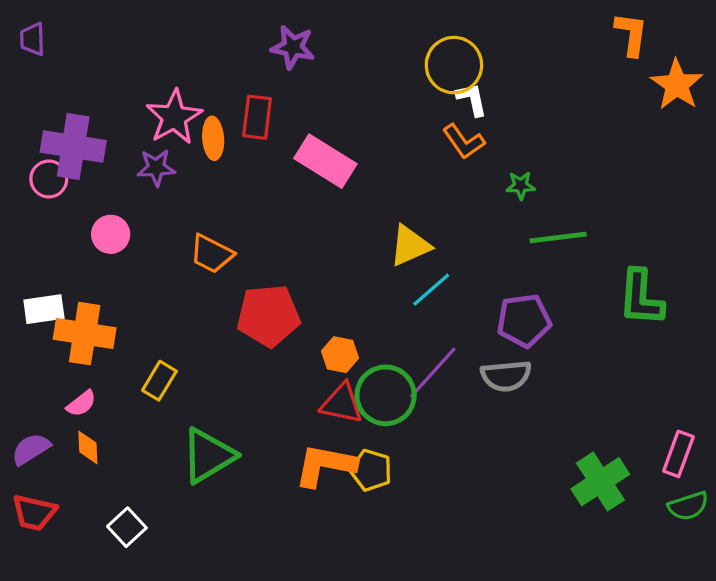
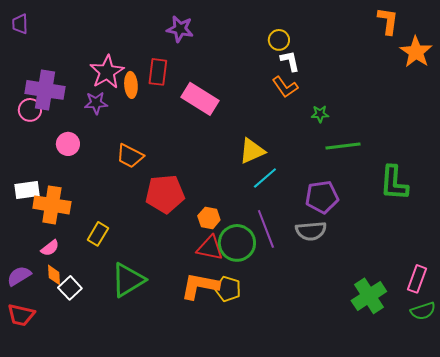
yellow circle: (454, 65) -> (279, 40), size x0.6
purple line: (433, 373) -> (266, 229), turned -63
white square: (127, 527) -> (70, 288), moved

